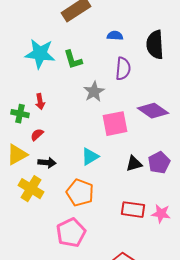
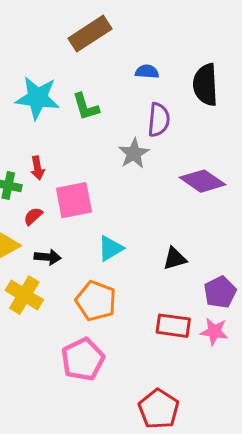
gray star: (94, 92) -> (134, 153), moved
pink square: (115, 124) -> (74, 200), moved
purple pentagon: (159, 163) -> (220, 292), moved

